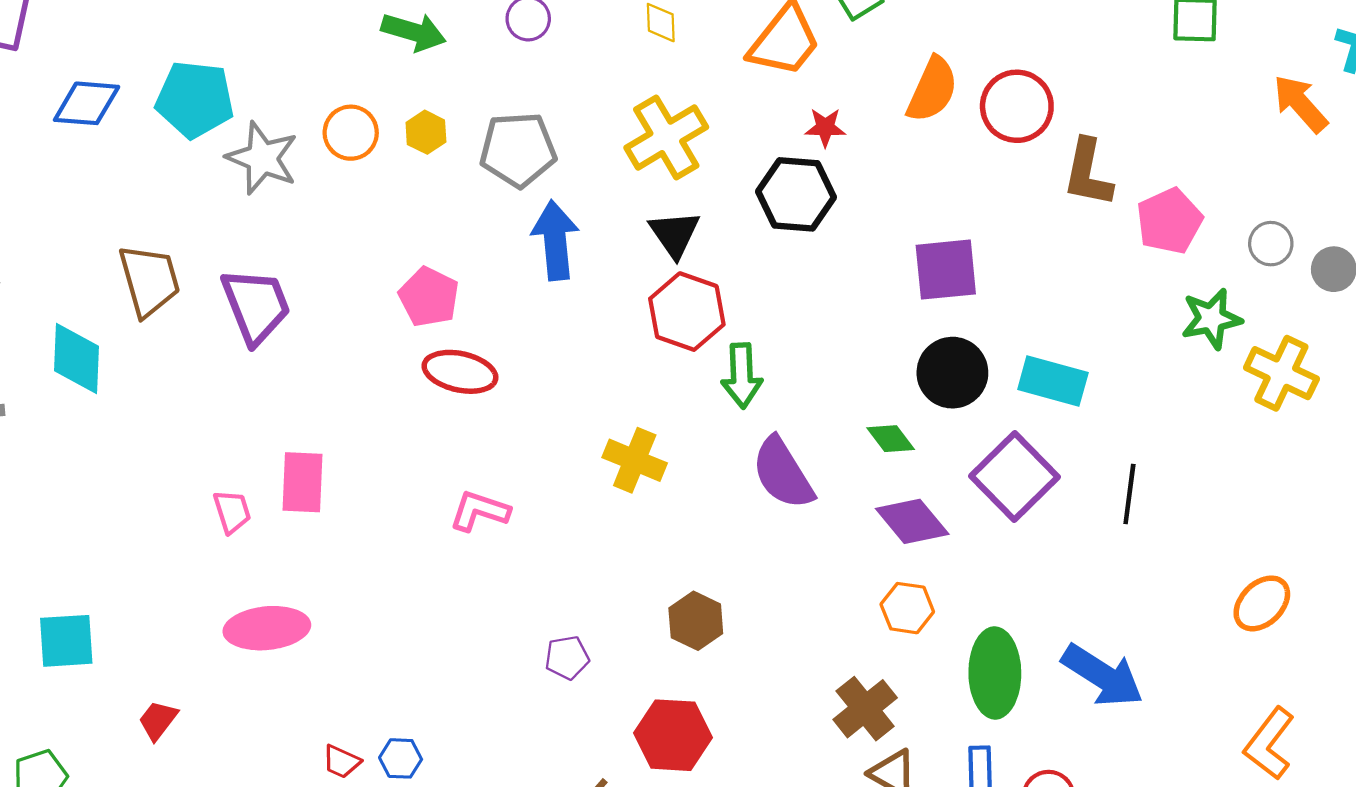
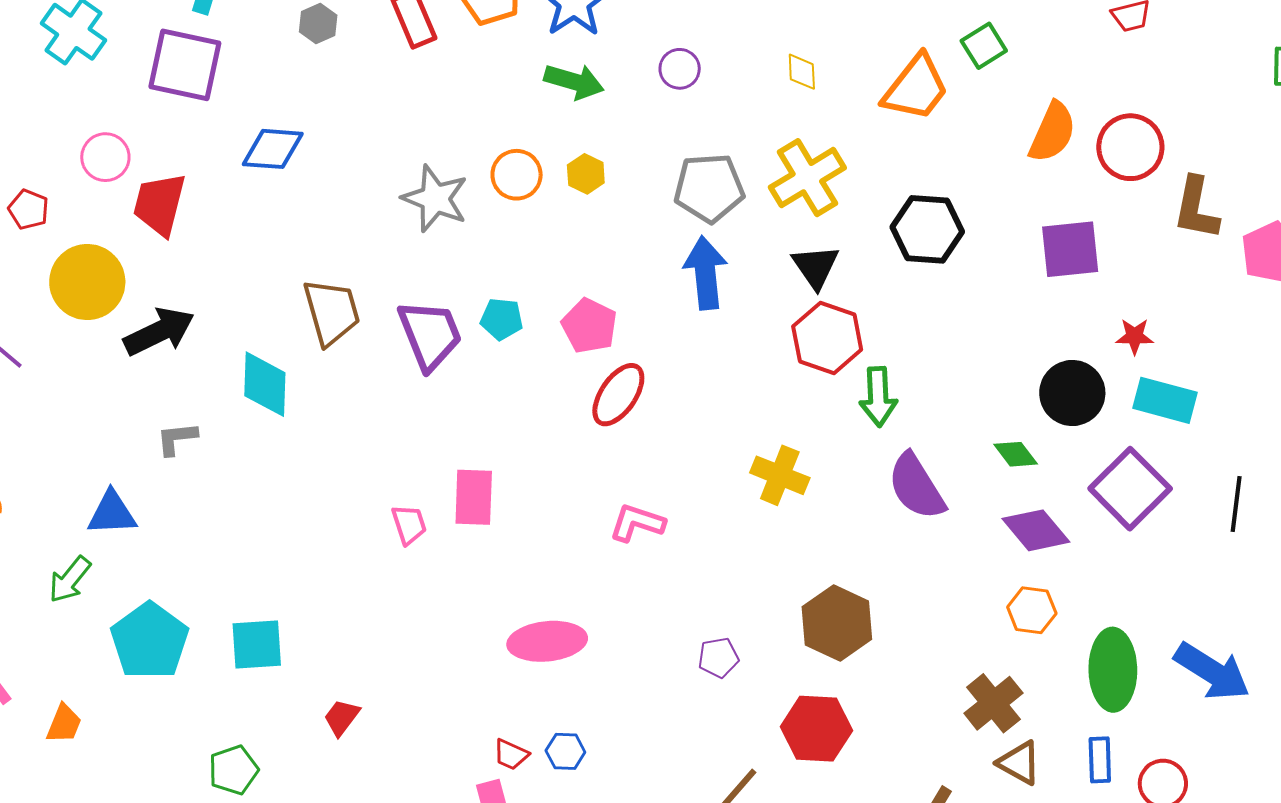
cyan pentagon: (195, 99) -> (502, 319), moved, size x0.6
red star: (825, 127) -> (1135, 336), moved
gray pentagon: (518, 150) -> (709, 188), moved
purple square: (946, 270) -> (1070, 249), moved
red ellipse: (460, 372) -> (618, 395), turned -68
brown hexagon: (696, 621) -> (837, 623), size x1.4
pink ellipse: (267, 628) -> (547, 641), moved

